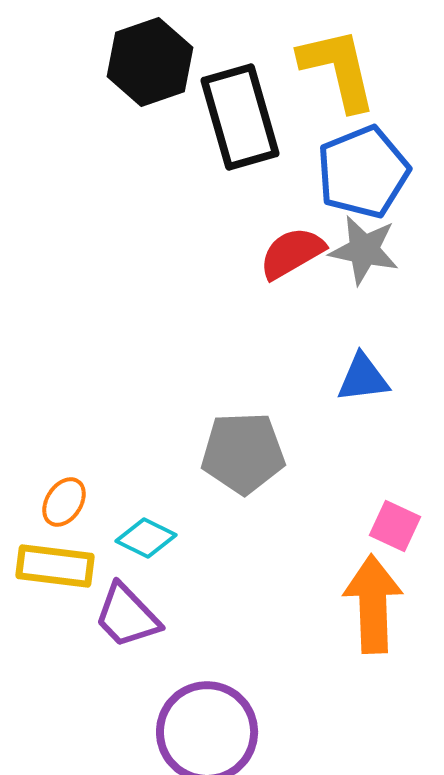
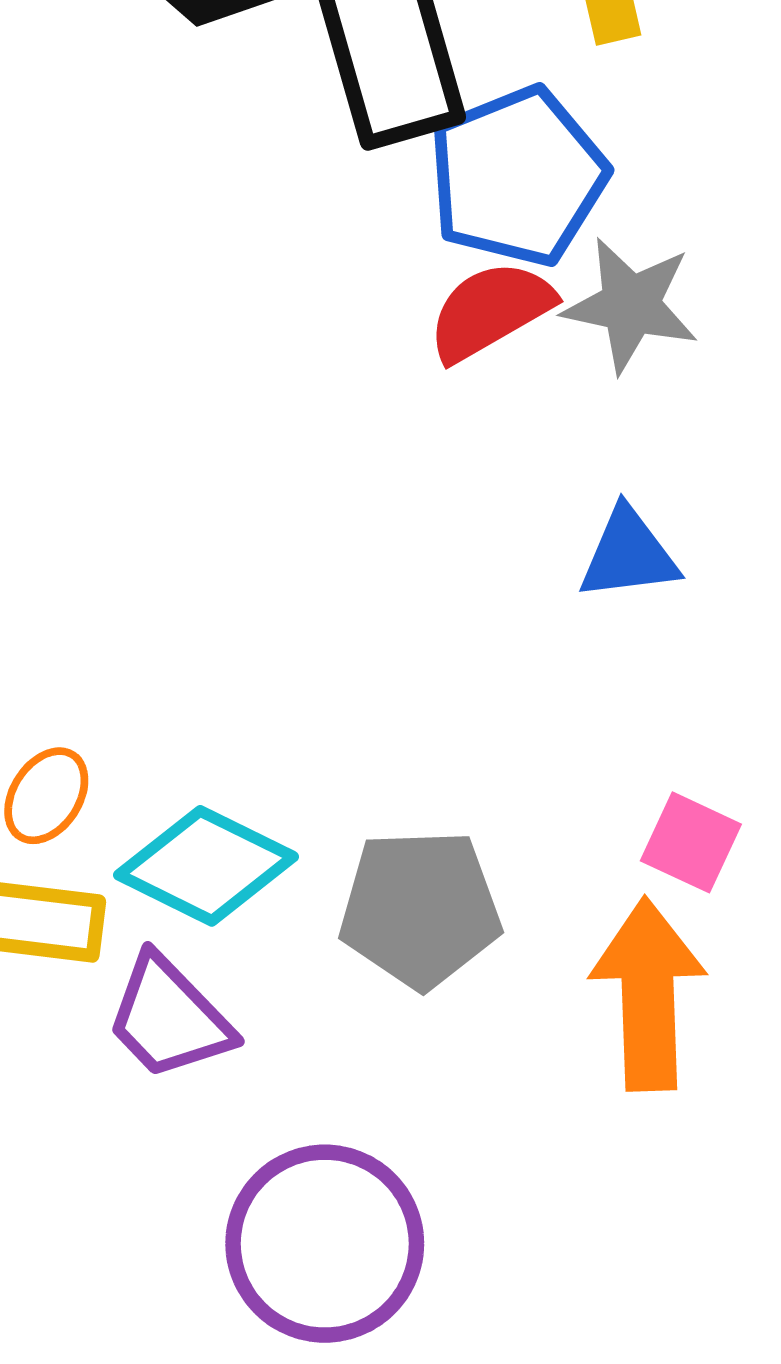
blue pentagon: (363, 172) -> (518, 176), moved
gray pentagon: (243, 453) -> (420, 909), moved
cyan diamond: (146, 538) -> (206, 866), size x1.5

